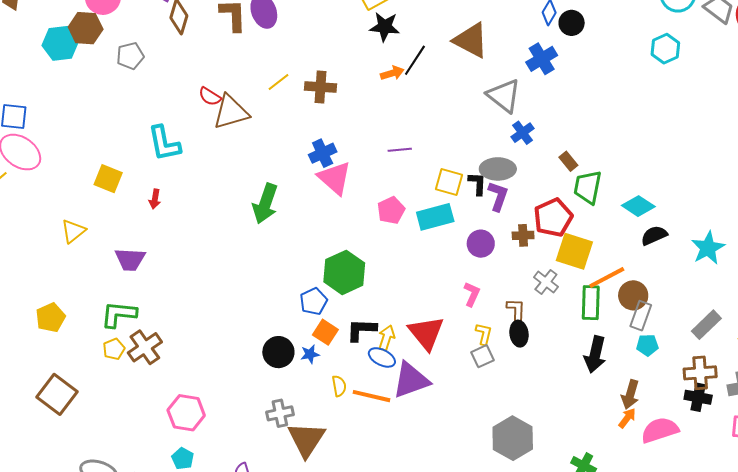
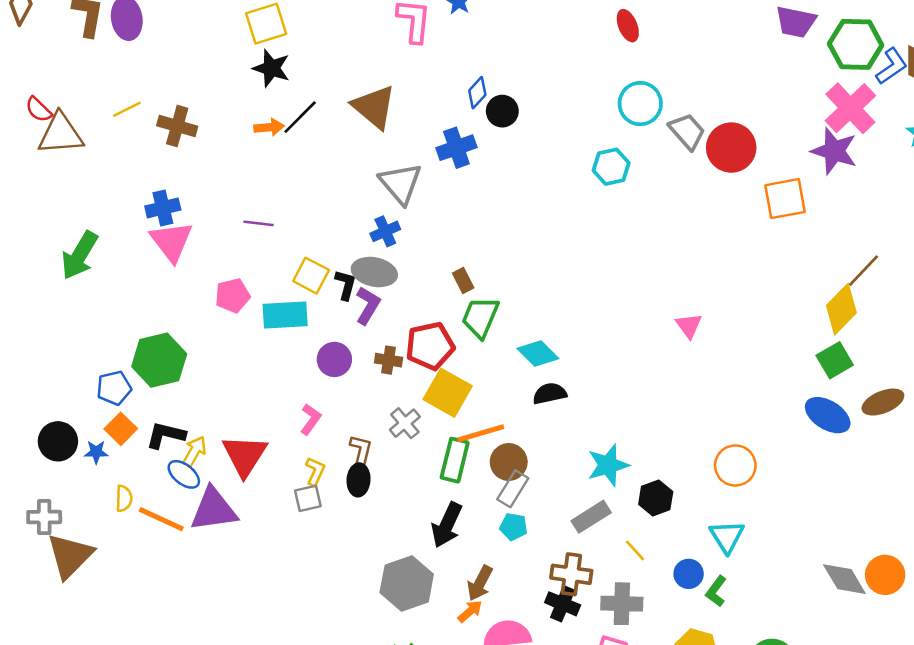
blue cross: (523, 133) -> (385, 231), moved
cyan star: (708, 248) -> (608, 465), moved
gray hexagon: (513, 438) -> (407, 583), moved

